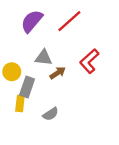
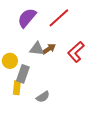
brown arrow: (58, 73) -> (49, 49), moved

